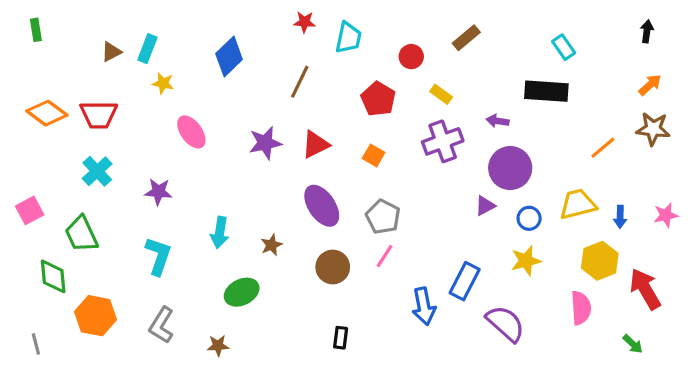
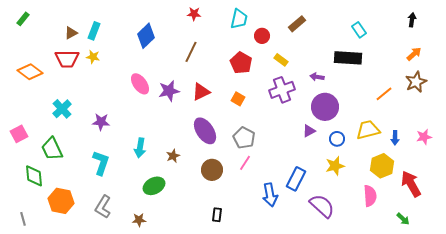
green rectangle: (36, 30) -> (23, 19), turned 48
cyan trapezoid: (348, 38) -> (239, 19), moved
yellow star: (163, 83) -> (93, 57), moved
red trapezoid: (99, 115) -> (67, 59), moved
brown star: (653, 129) -> (416, 82), turned -30
pink ellipse: (191, 132) -> (140, 84), moved

